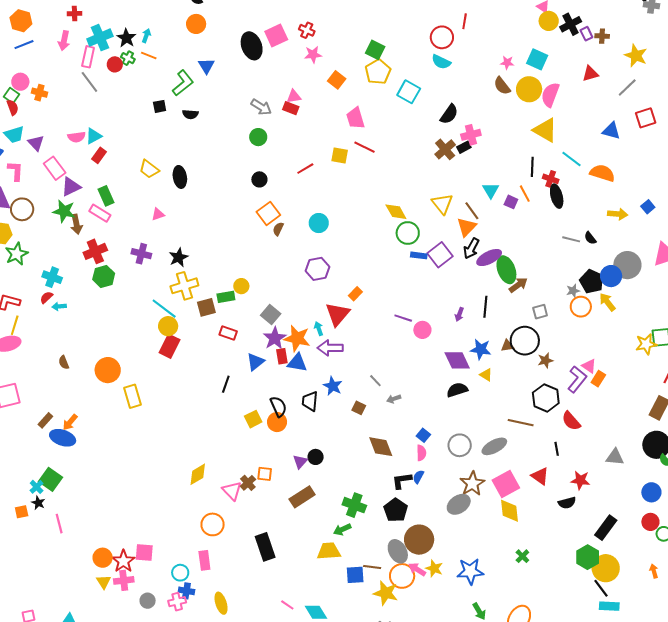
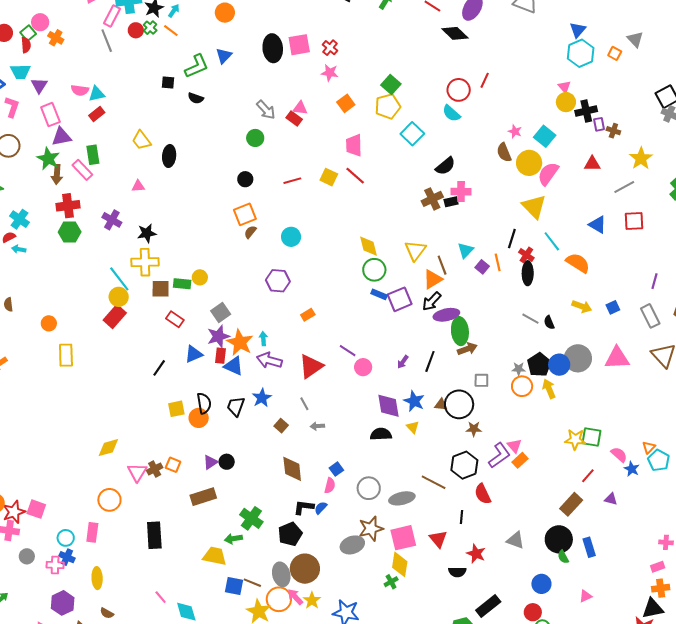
red triangle: (338, 314) -> (311, 366), moved
orange circle: (108, 370) -> (49, 323), size x0.6
green cross: (522, 556) -> (391, 582), moved

